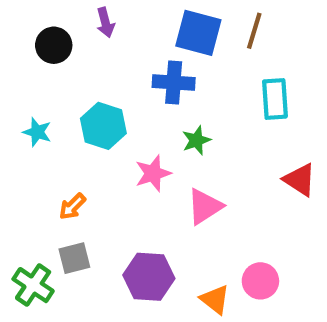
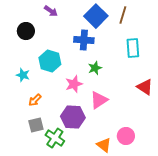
purple arrow: (105, 23) -> (51, 11), turned -40
blue square: (198, 33) -> (96, 16), turned 30
black circle: (54, 45) -> (26, 31), moved
cyan star: (37, 132) -> (23, 75), moved
purple hexagon: (149, 277) -> (73, 117), moved
green cross: (33, 285) -> (55, 138), moved

